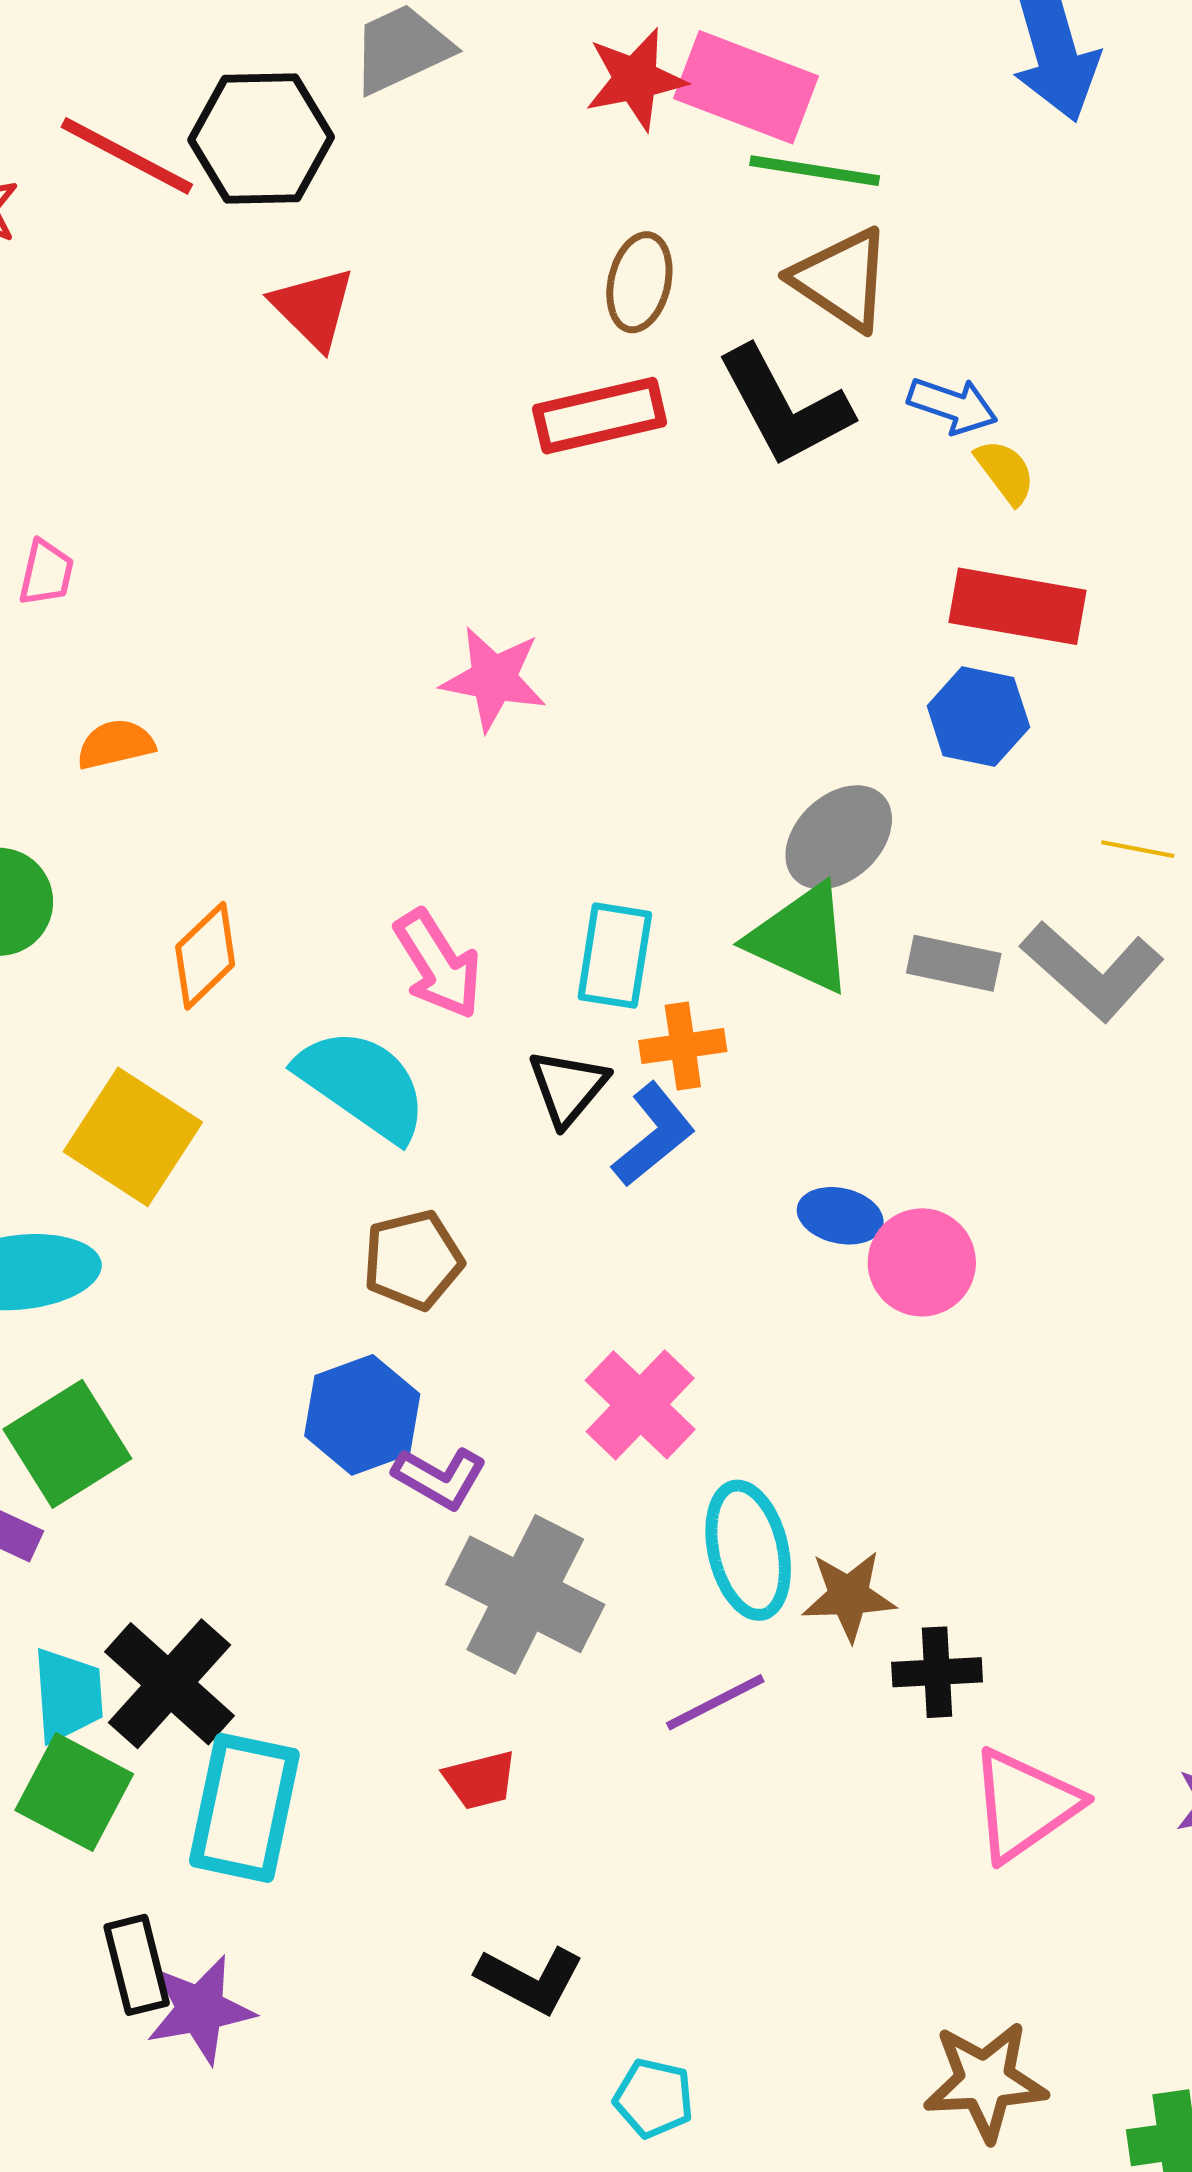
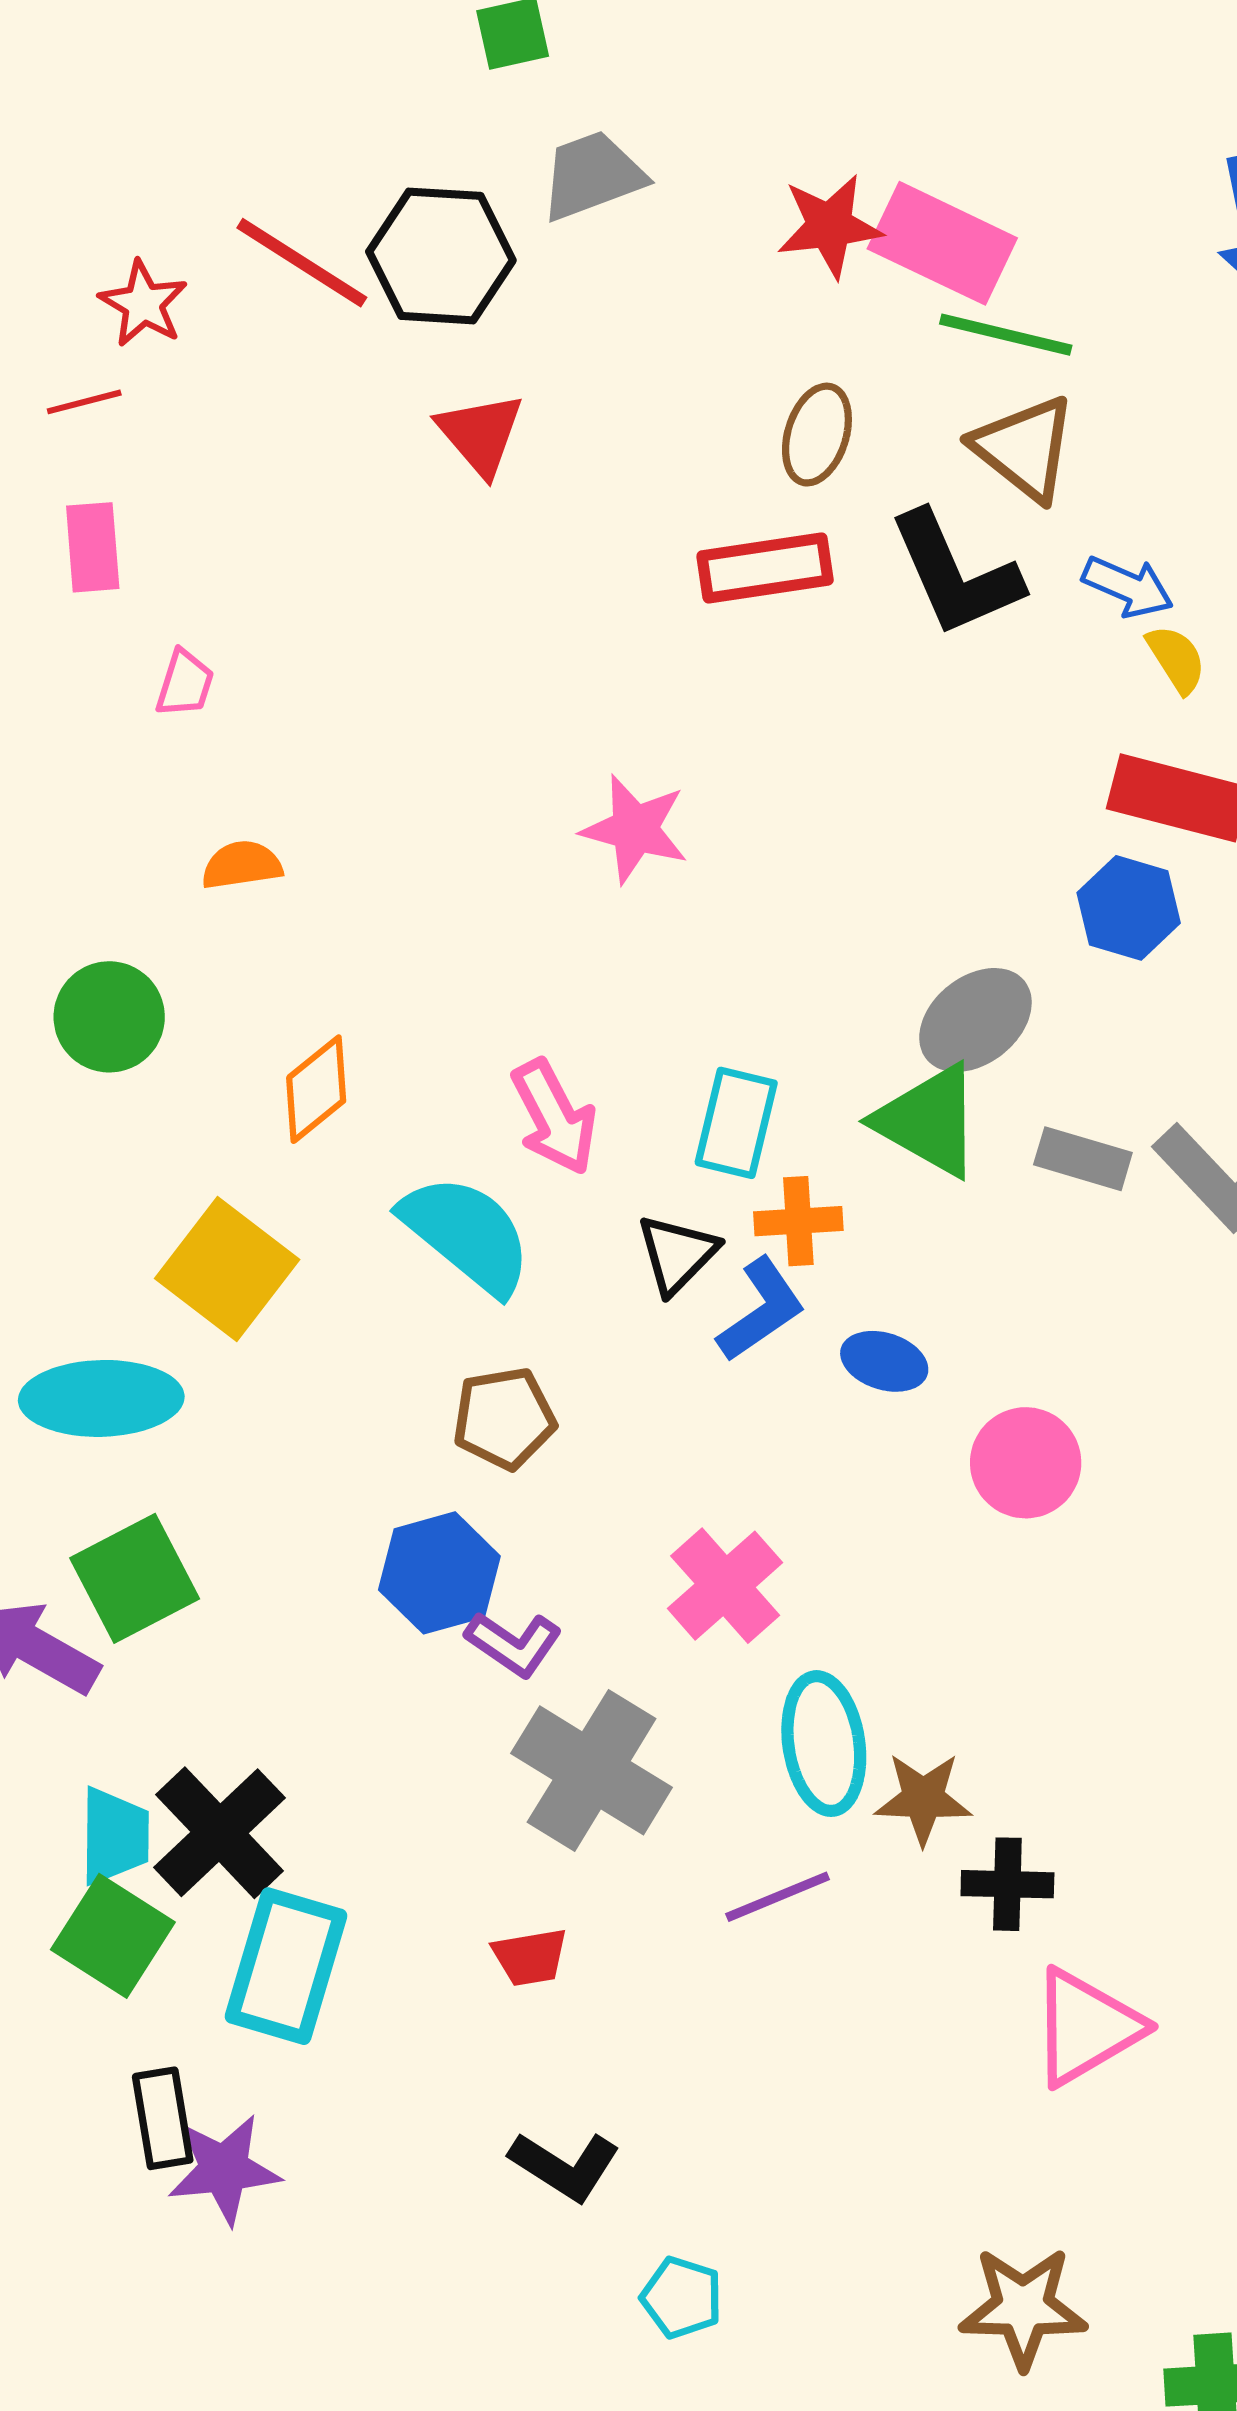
blue ellipse: (840, 1216) -> (884, 1361), moved

